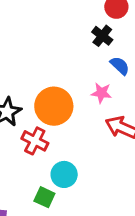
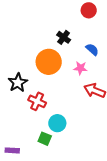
black cross: (102, 36) -> (64, 37), moved
orange circle: (54, 106) -> (49, 62), moved

